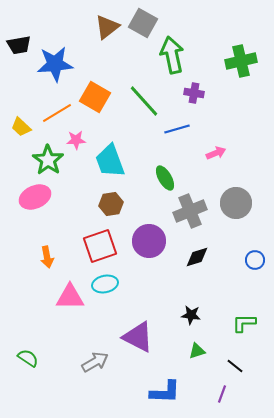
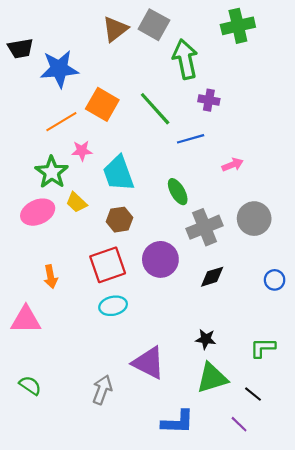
green cross: (241, 61) -> (238, 26), moved
yellow trapezoid: (21, 127) -> (76, 202), moved
pink triangle: (70, 297) -> (26, 320), moved
green triangle: (197, 351) -> (212, 378), size x1.8
gray arrow: (95, 362) -> (102, 390), turned -40
purple line: (222, 394) -> (239, 424), turned -66

